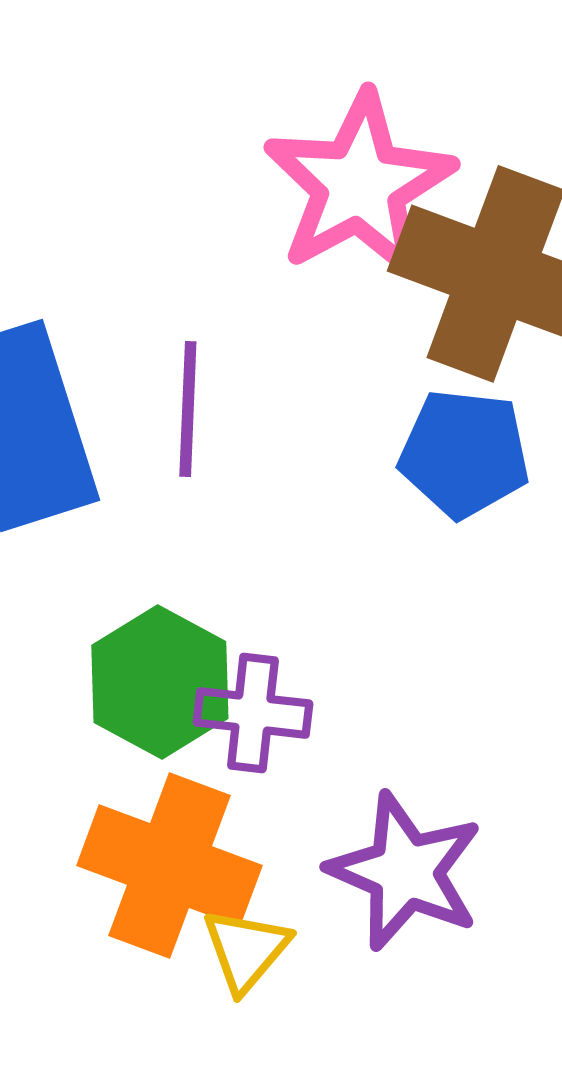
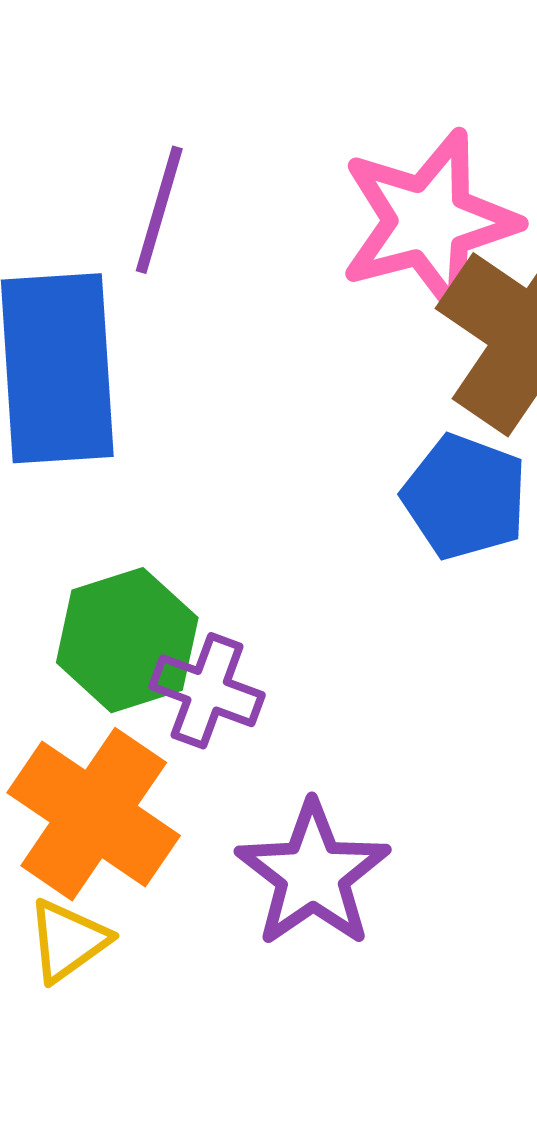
purple line: (188, 409) -> (159, 210), moved
yellow triangle: (246, 950) -> (68, 941), moved

